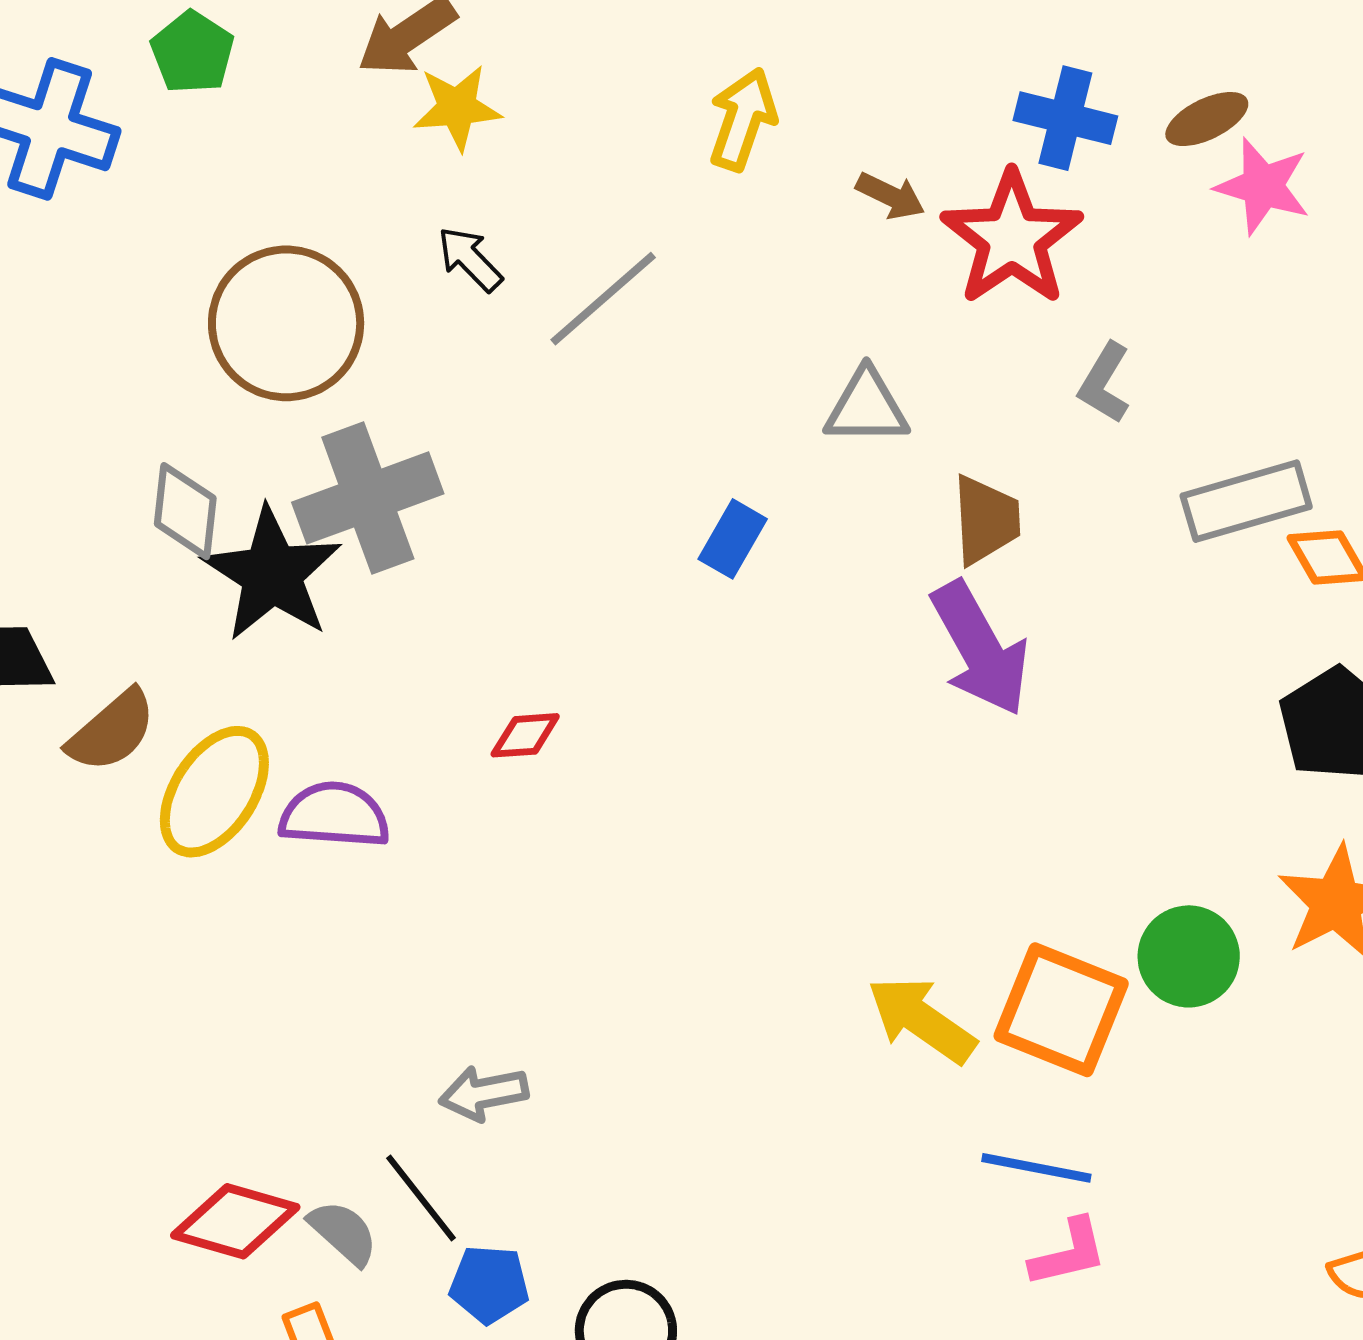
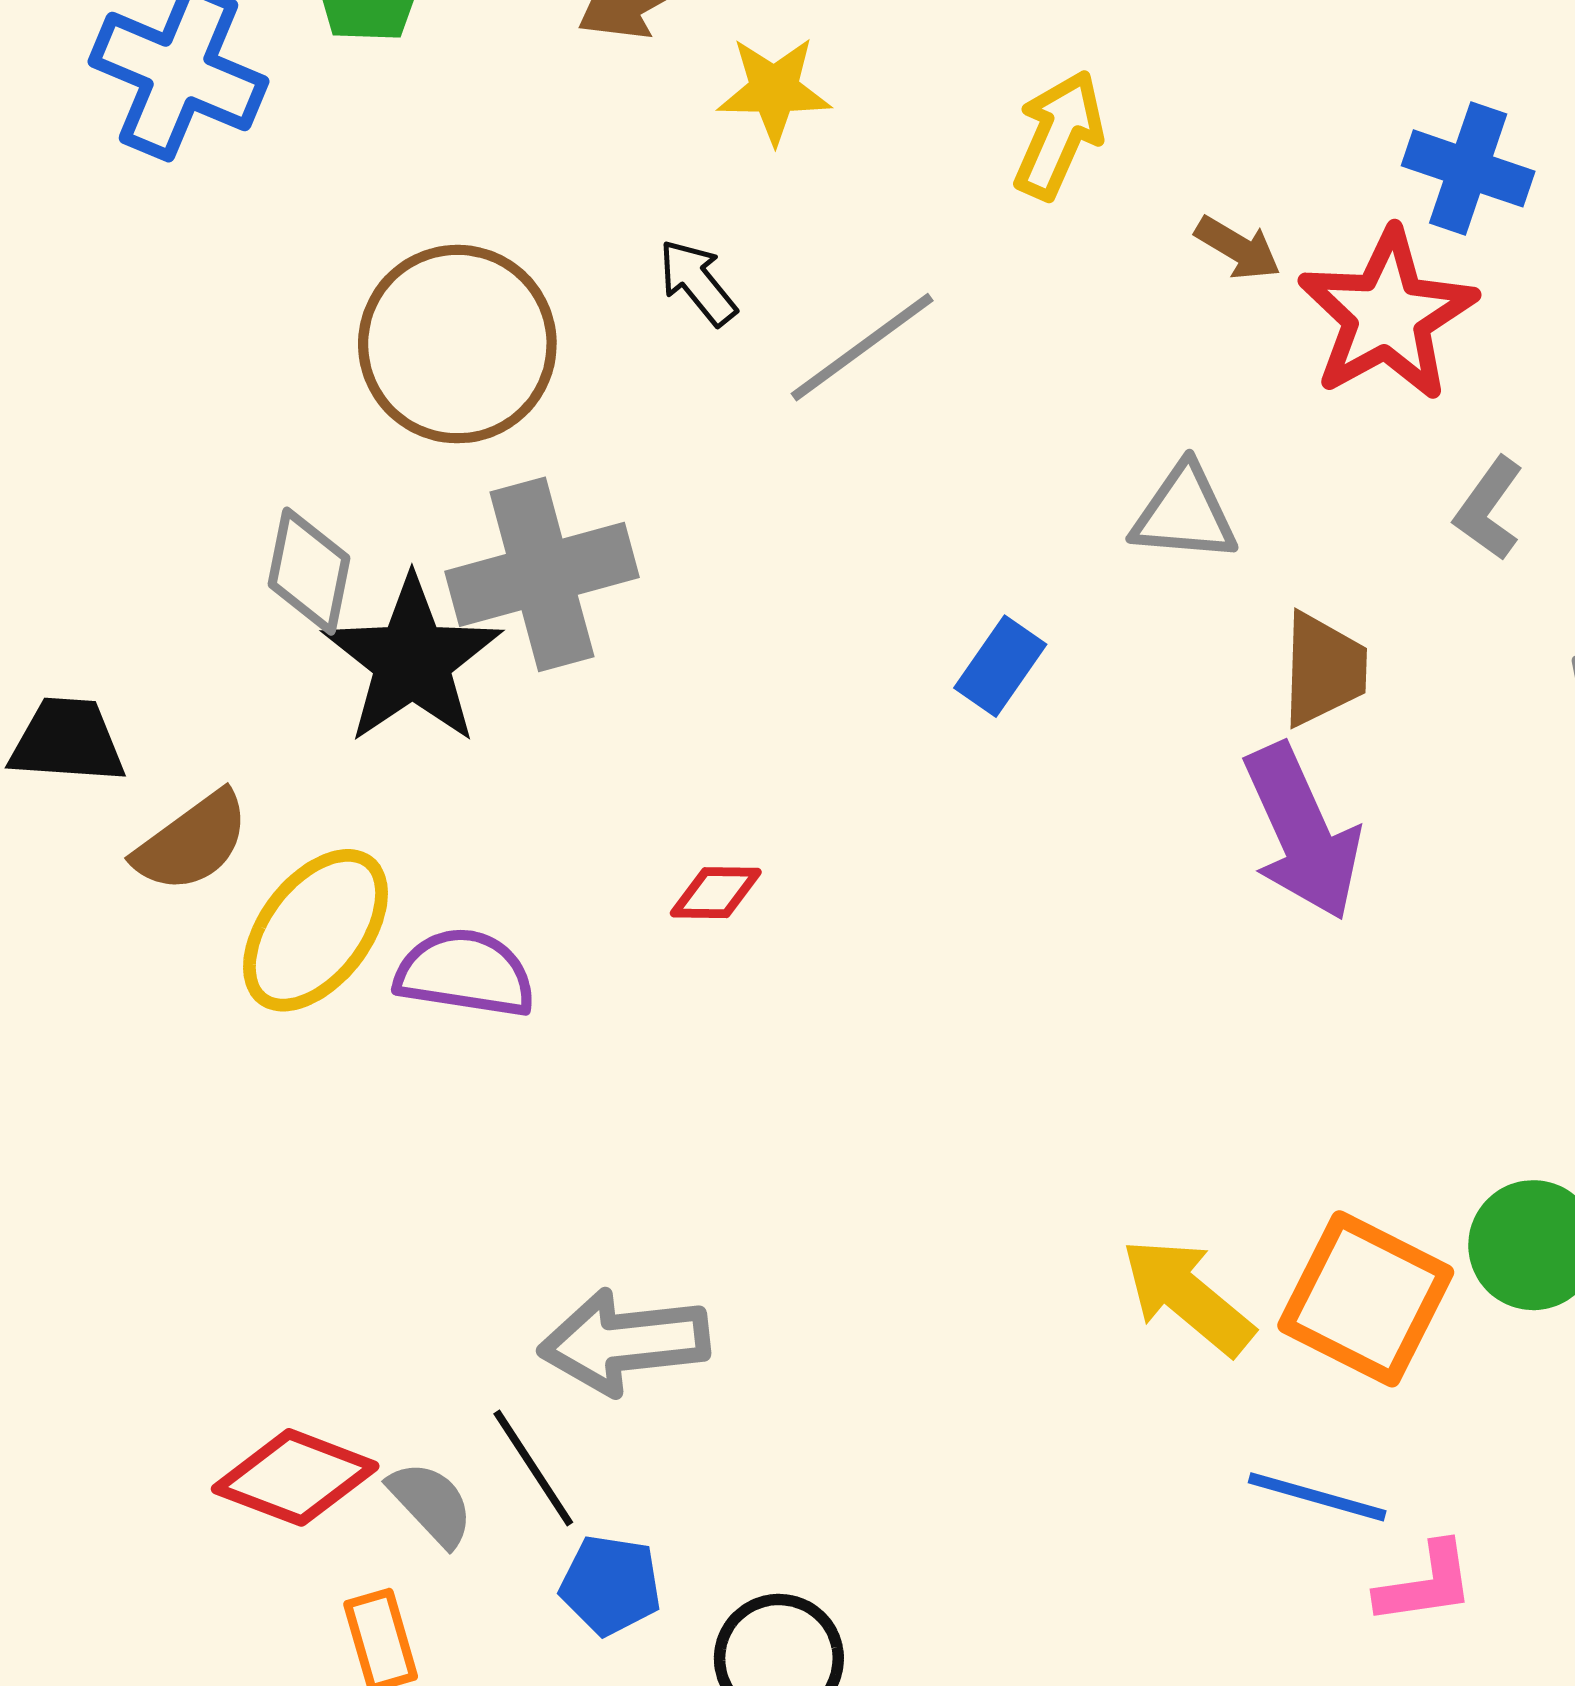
yellow star: (457, 108) -> (774, 90), moved
gray arrow: (484, 1093) -> (624, 1342), size x1.5
pink L-shape: (1069, 1253) -> (1425, 1584), moved

